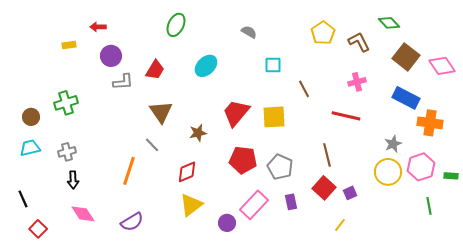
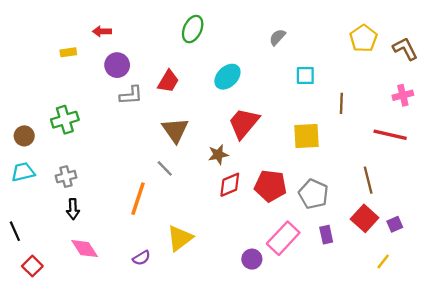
gray semicircle: (249, 32) -> (277, 37), turned -77
brown line: (304, 89) -> (341, 103), turned 30
red trapezoid: (236, 113) -> (244, 123), moved
red diamond: (187, 172) -> (230, 185), moved
yellow triangle: (191, 205) -> (180, 238), moved
purple semicircle: (132, 222) -> (142, 258), size x0.7

